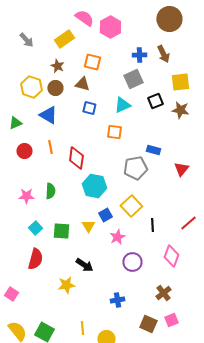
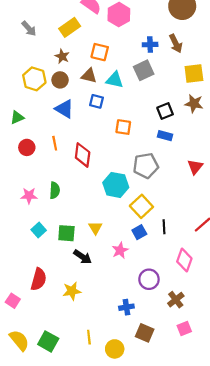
black square: (155, 101) -> (165, 111), moved
cyan triangle: (122, 105) -> (115, 80), moved, turned 36
blue triangle: (48, 115) -> (64, 109), moved
blue rectangle: (153, 150) -> (165, 136), moved
cyan hexagon: (94, 186) -> (116, 185), moved
blue square: (105, 215) -> (139, 232), moved
pink star: (117, 237) -> (120, 250), moved
red semicircle: (35, 259) -> (39, 279), moved
purple circle: (132, 262) -> (149, 279), moved
black arrow: (84, 265) -> (83, 257), moved
brown square: (148, 324) -> (145, 333), moved

